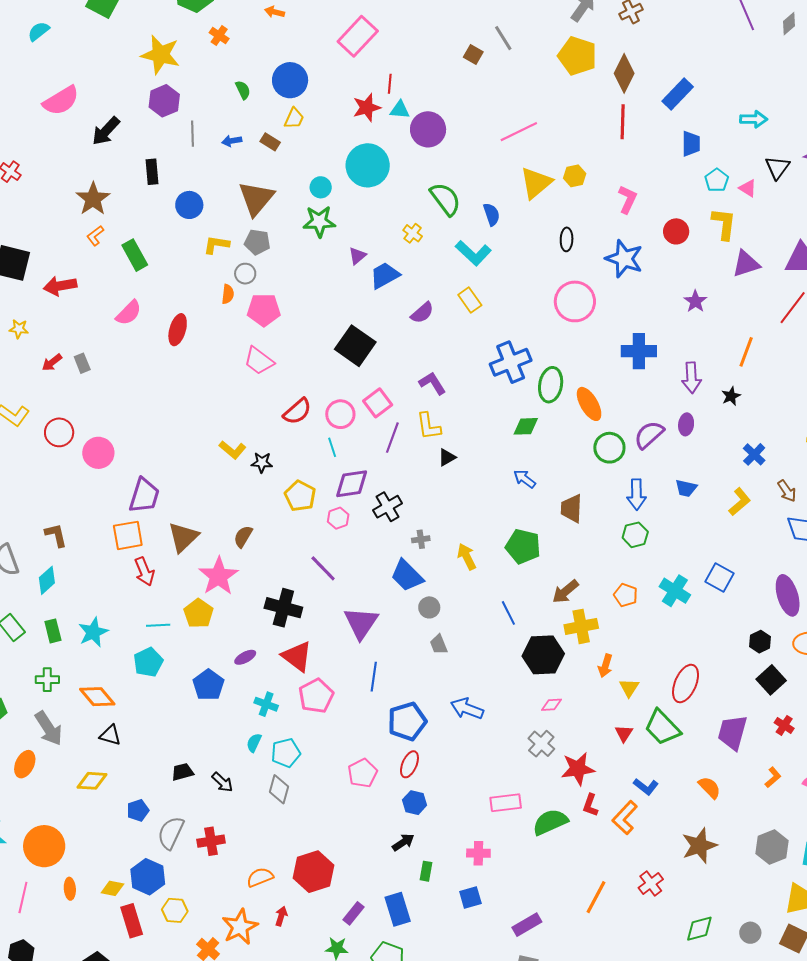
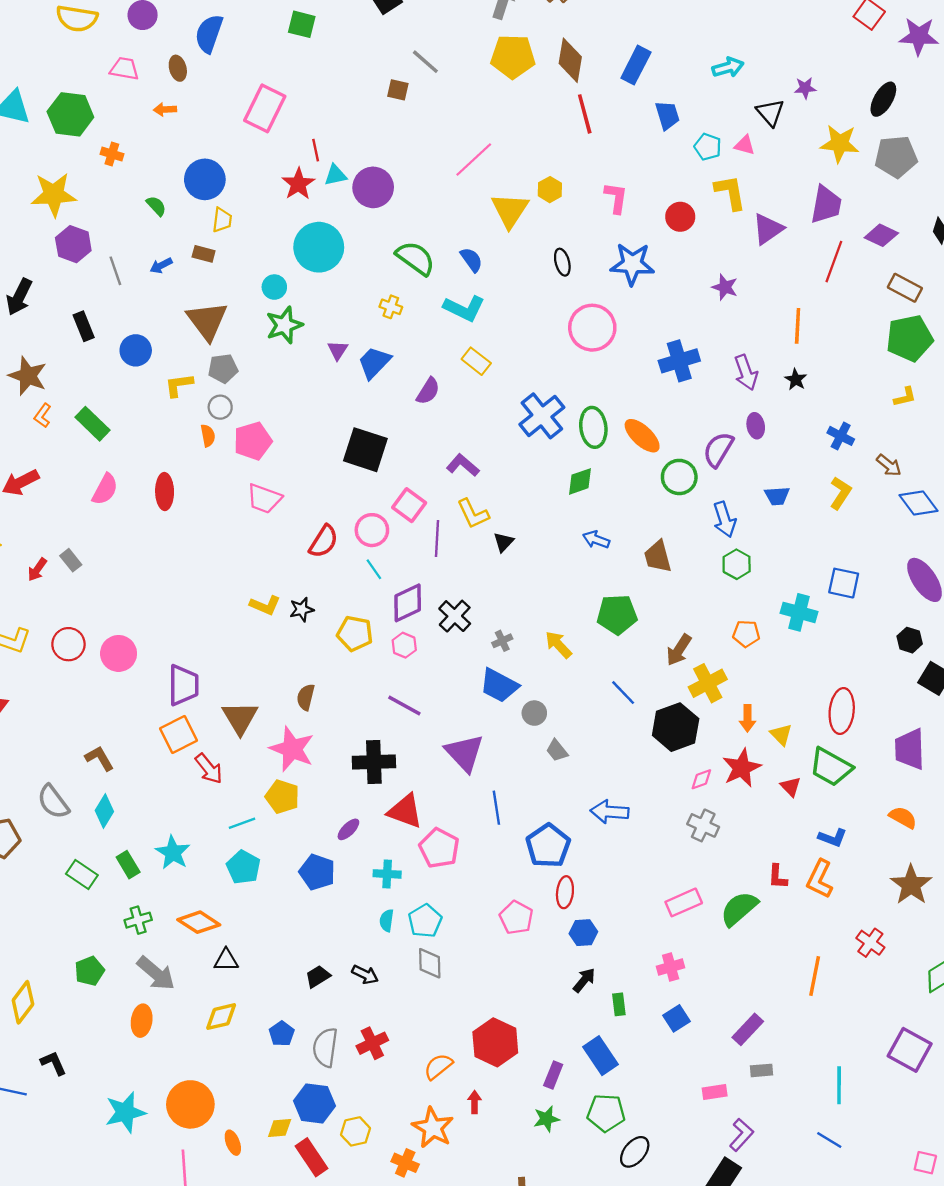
red star: (578, 769) -> (742, 768), moved

